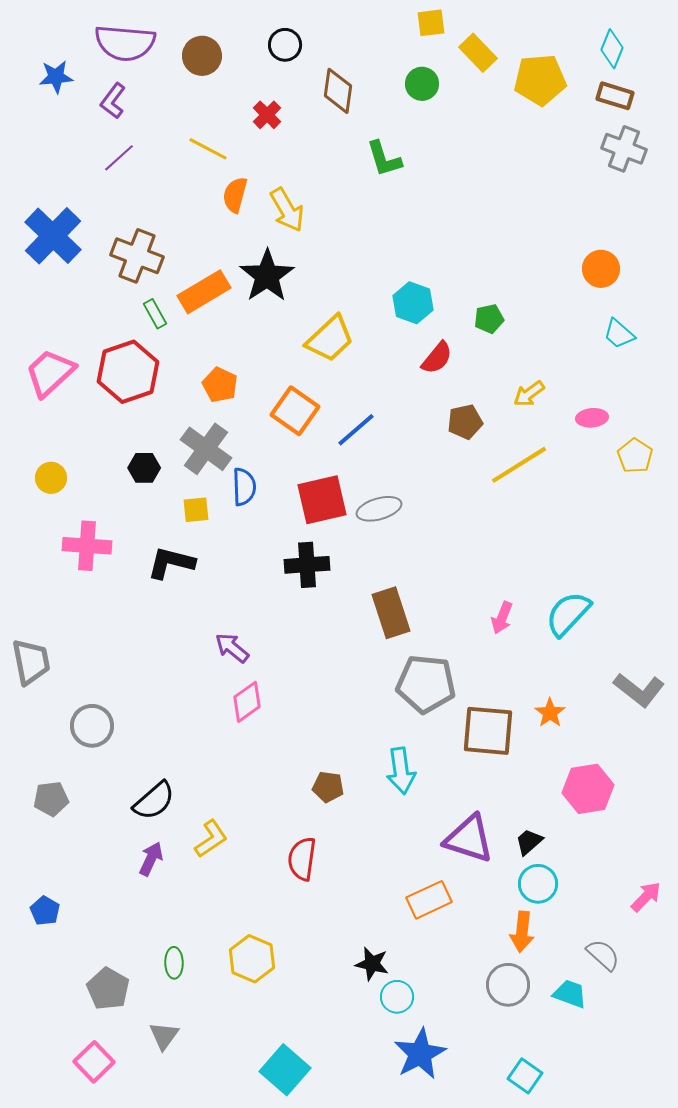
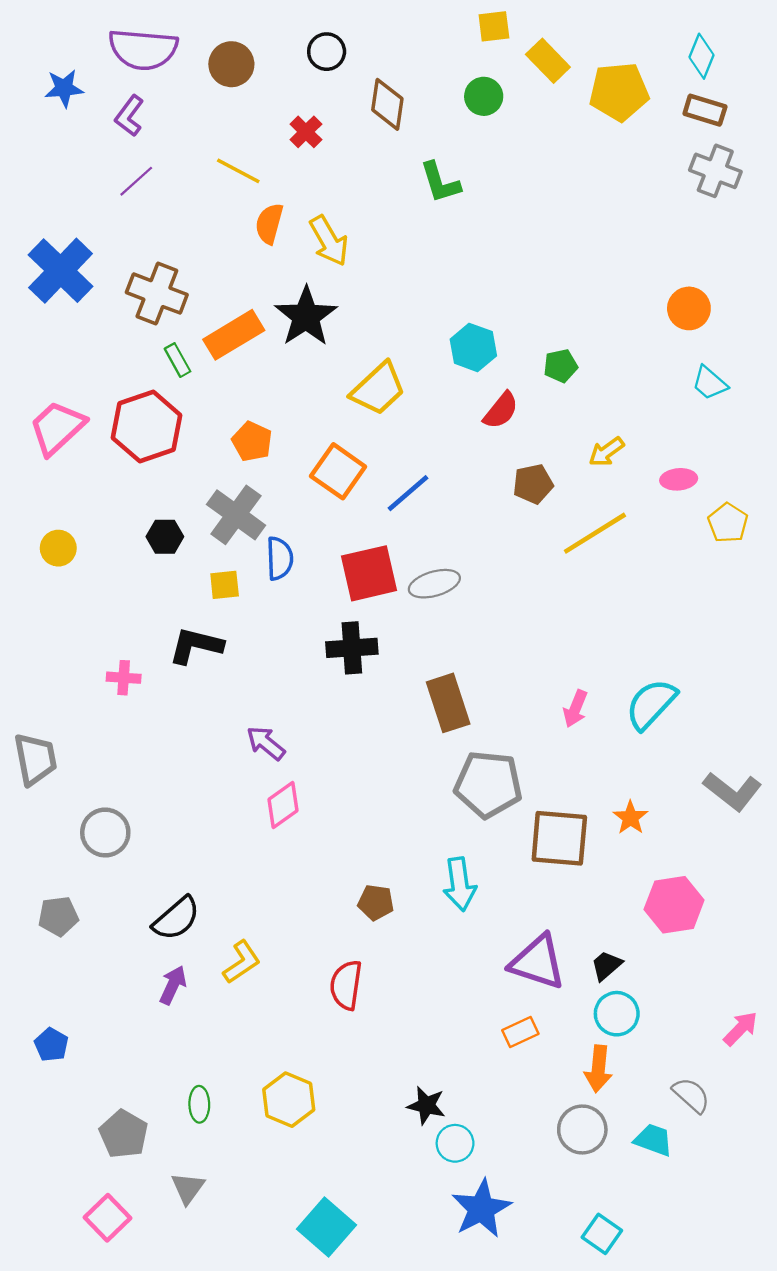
pink cross: (87, 546) -> (124, 678), moved, size x0.6
orange rectangle: (429, 900) -> (520, 1032), moved, size x0.7

